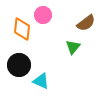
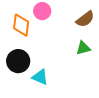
green triangle: (73, 47) -> (83, 48), moved, turned 35

